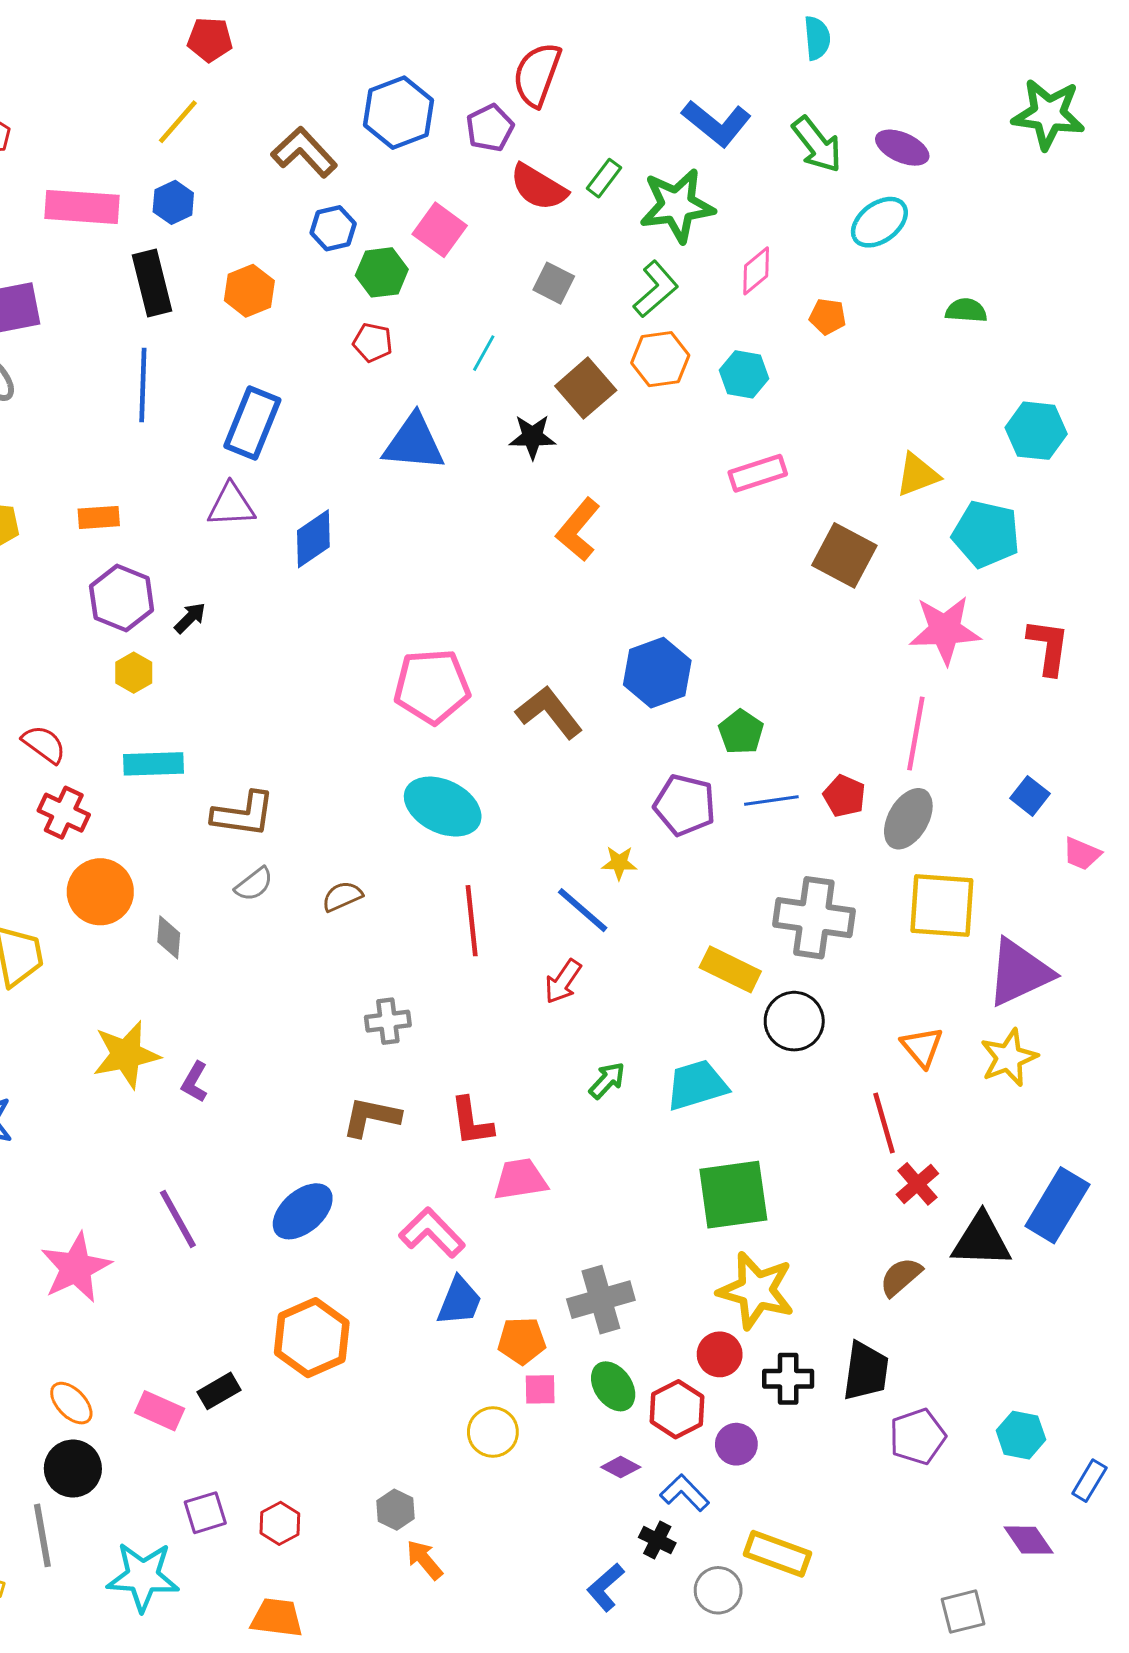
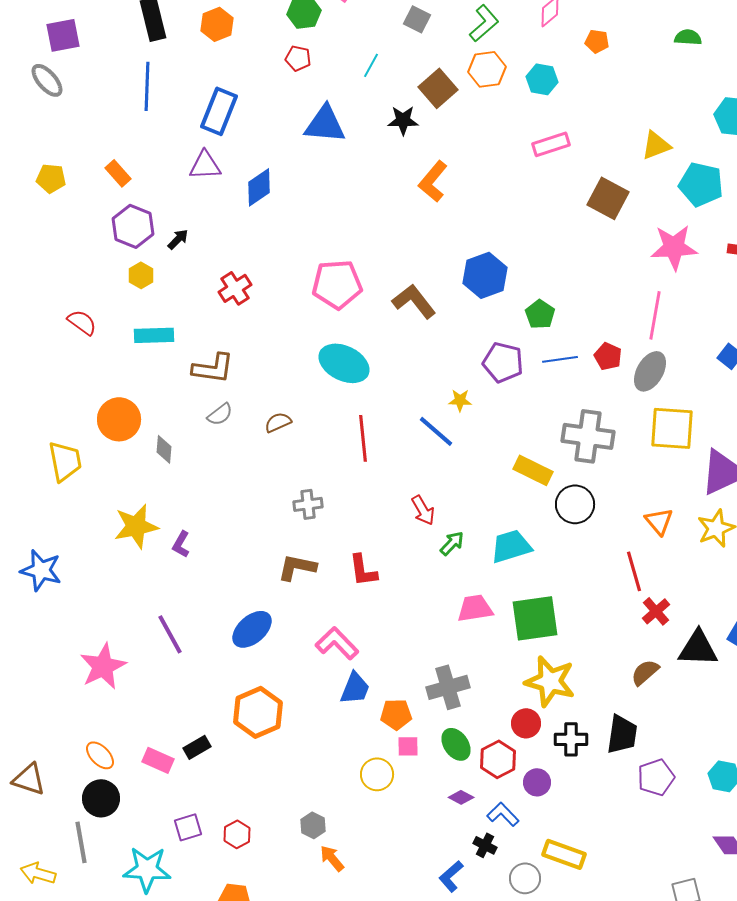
orange rectangle: (99, 517) -> (118, 173), turned 52
red cross: (64, 813) -> (235, 288), moved, turned 32
red arrow: (563, 982) -> (423, 510), moved, turned -64
pink trapezoid: (520, 1179) -> (475, 608), moved

